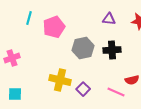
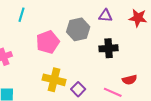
pink pentagon: (54, 27) -> (48, 42), moved
gray hexagon: (83, 48) -> (78, 29), moved

